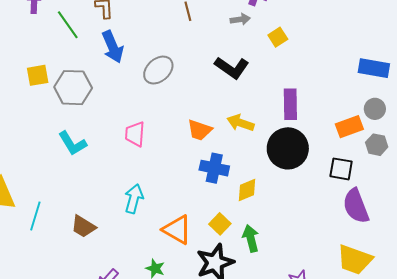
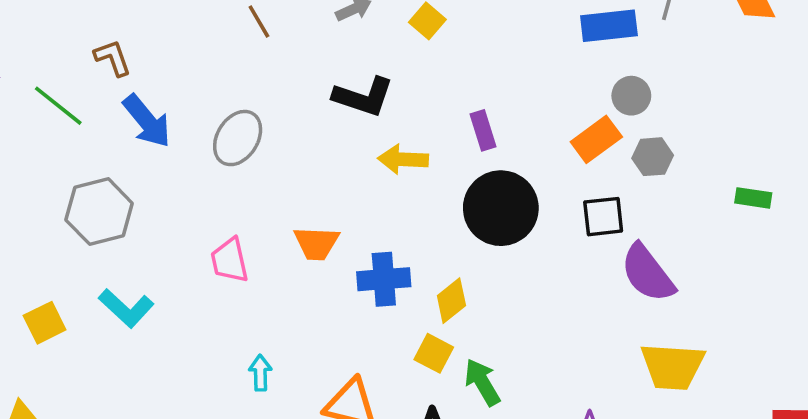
yellow square: (38, 75) -> (45, 323), moved
purple rectangle: (290, 104) -> (483, 130), size x0.7
yellow arrow: (240, 123) -> (403, 159), moved
orange trapezoid: (200, 130) -> (316, 243), moved
cyan arrow: (134, 199) -> (260, 373), size x0.7
yellow square: (220, 224) -> (434, 353), moved

